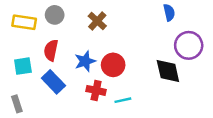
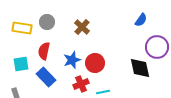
blue semicircle: (169, 12) -> (141, 20), turned 48
red cross: (96, 90) -> (81, 84), turned -35

